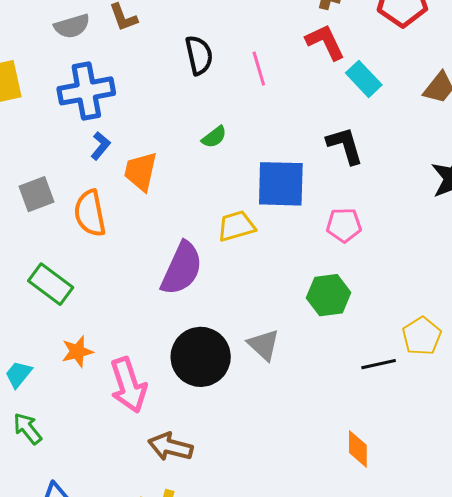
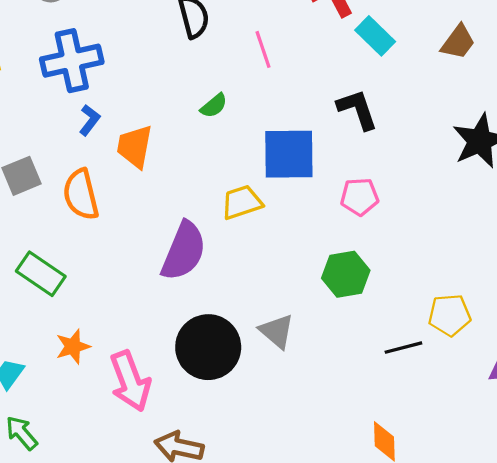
pink line: (259, 69) -> (263, 49), moved
yellow pentagon: (422, 336) -> (449, 315), turned 30

